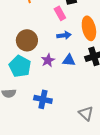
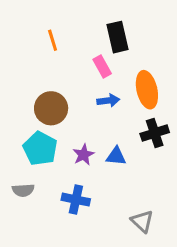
purple star: (48, 60) -> (84, 155), moved
blue triangle: (69, 60) -> (116, 156), moved

